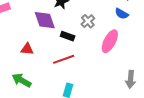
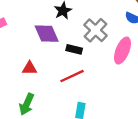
gray cross: (88, 21) -> (95, 30), size x1.5
green arrow: (21, 80) -> (27, 104), turned -90

